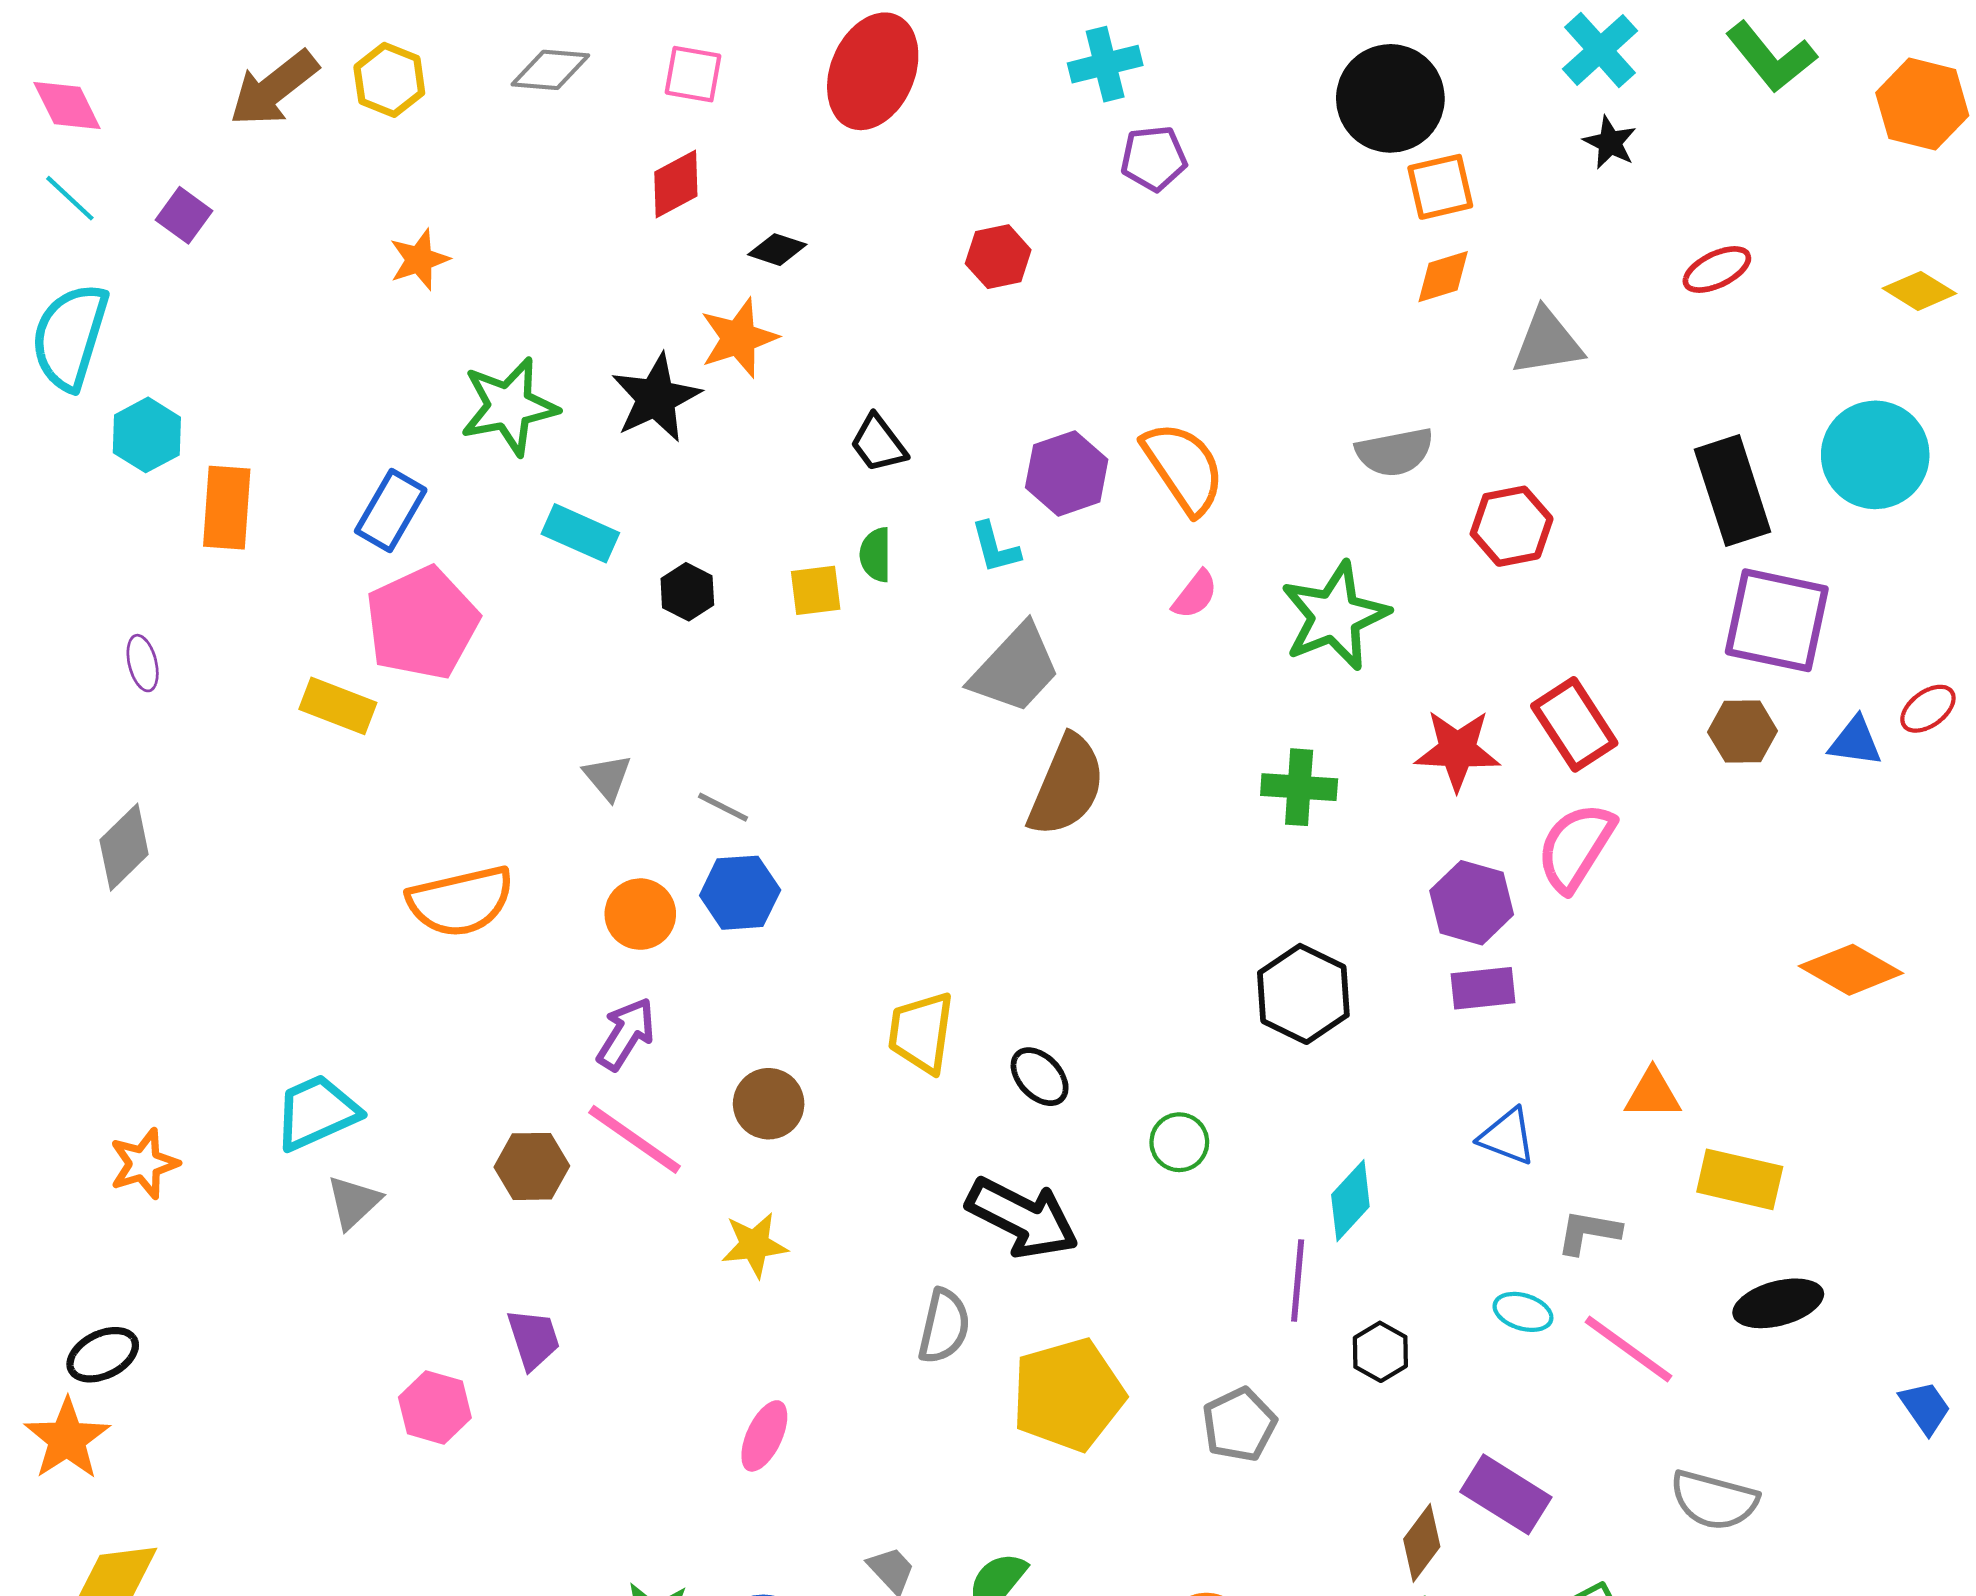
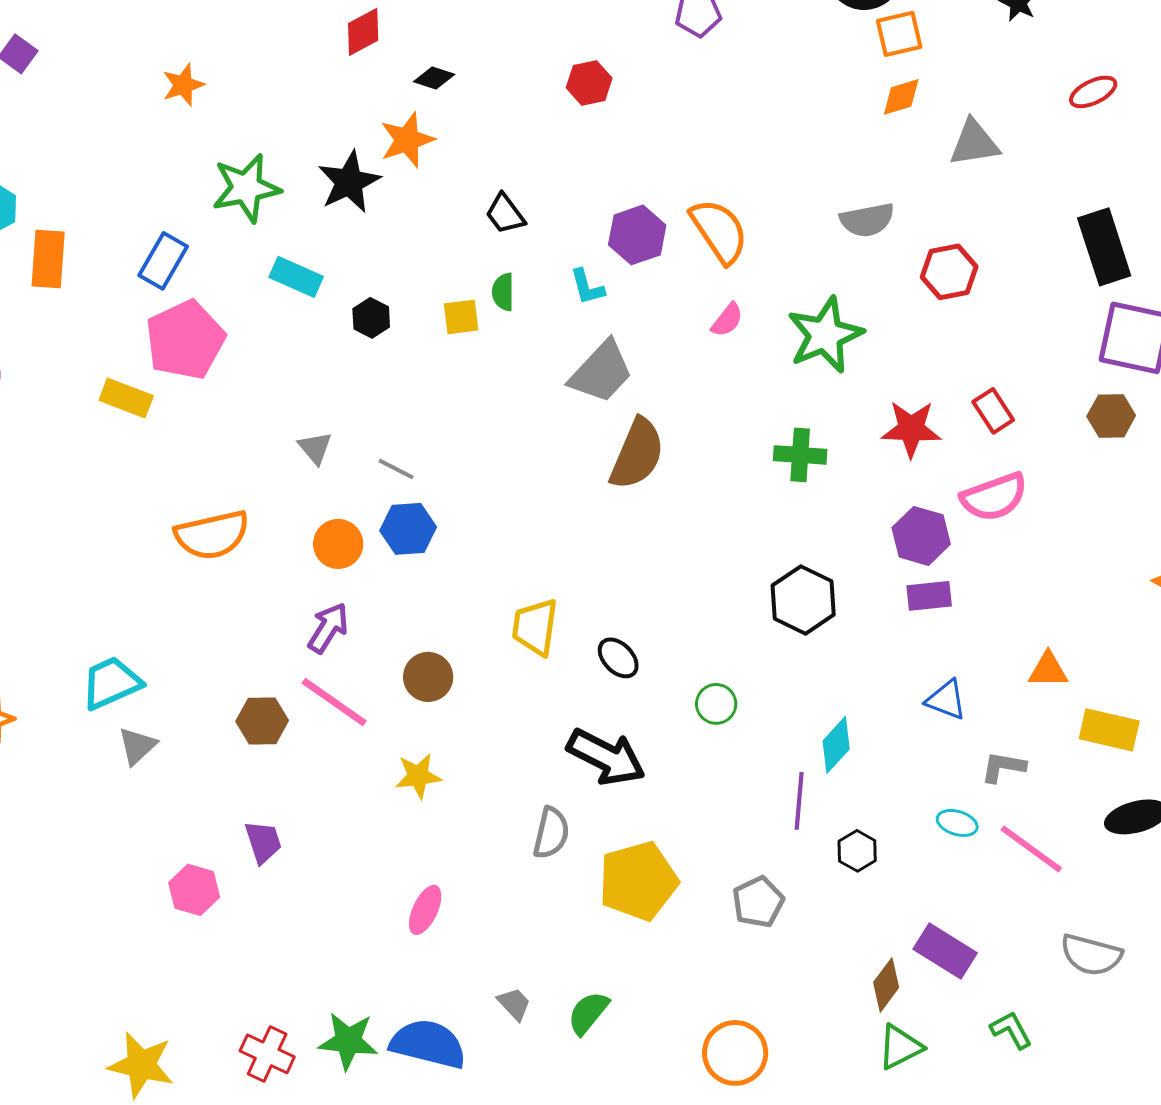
red rectangle: (1574, 724) -> (993, 411), size x0.7
pink semicircle: (1576, 847) -> (994, 497), turned -142

